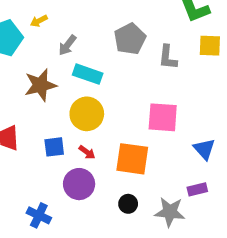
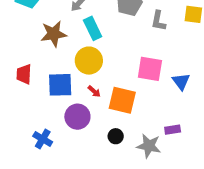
cyan rectangle: (88, 74) -> (93, 28), turned 40
blue square: (54, 147) -> (60, 85), size x1.5
blue triangle: (204, 149) -> (181, 82), moved
red arrow: (87, 152) -> (94, 91), moved

